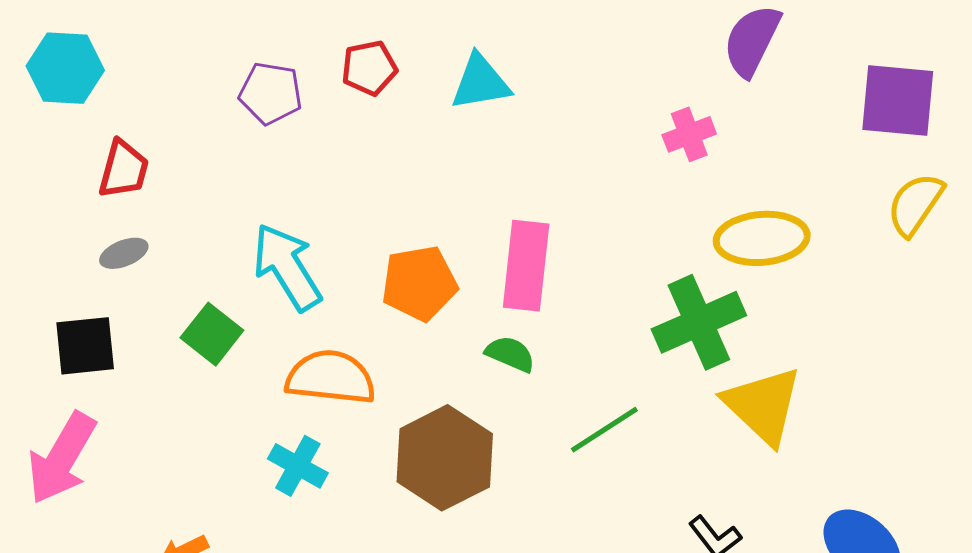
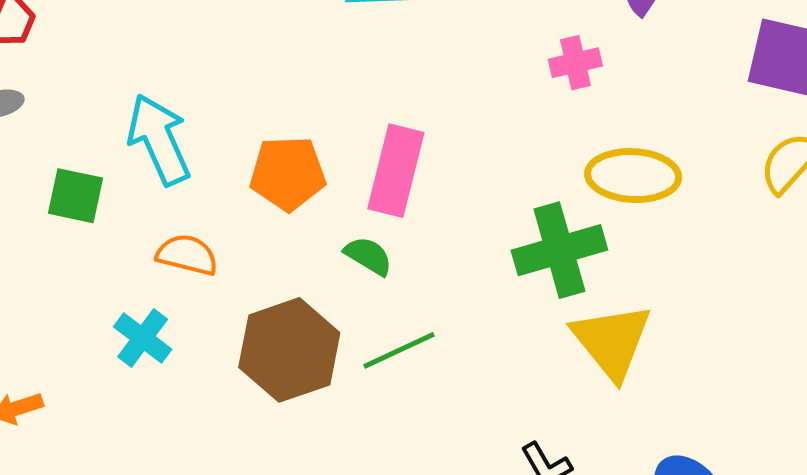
green square: (212, 334) -> (75, 196), turned -34
orange semicircle: (331, 377) -> (187, 255), size x0.7
green line: (604, 430) -> (399, 350), moved

